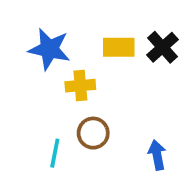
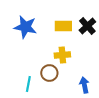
yellow cross: (80, 86) -> (62, 55), moved

